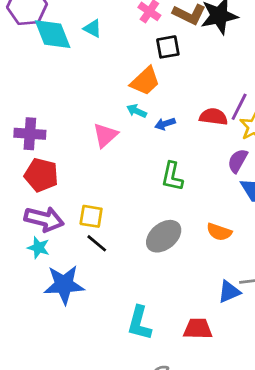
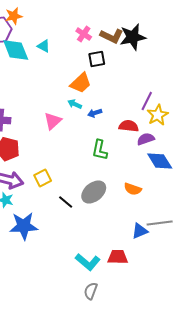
red semicircle: (213, 117) -> (129, 126), moved
purple semicircle: (238, 161) -> (146, 139), turned 42
yellow square: (91, 216) -> (43, 178), turned -36
black line: (97, 243) -> (66, 202), moved
cyan L-shape: (139, 323) -> (88, 262), moved, turned -65

